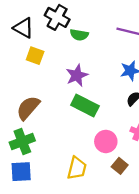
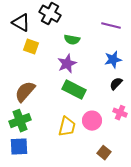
green semicircle: (79, 35) -> (72, 40), moved
brown square: (120, 166) -> (104, 153), moved
yellow trapezoid: (77, 168) -> (67, 127), moved

